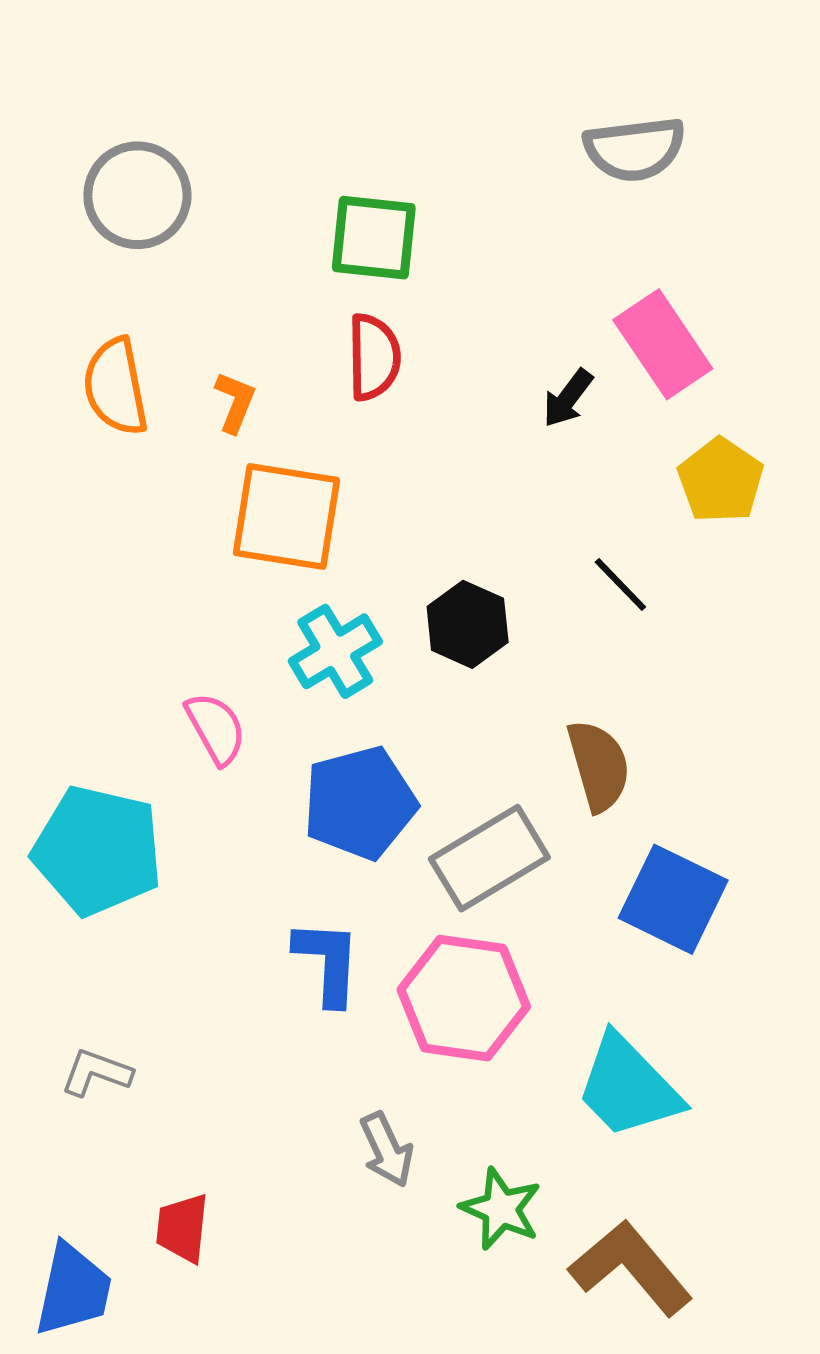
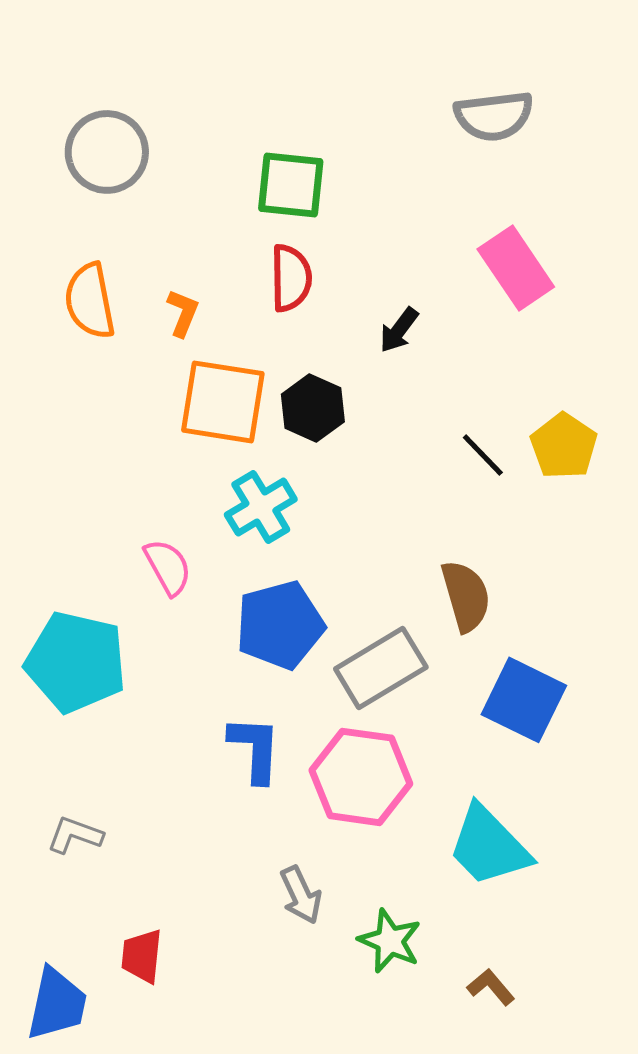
black arrow: (568, 398) -> (399, 330), moved
yellow pentagon: (721, 480) -> (564, 446), moved
black hexagon: (468, 624) -> (313, 408), moved
brown L-shape: (631, 1268) -> (491, 987), size x0.5

